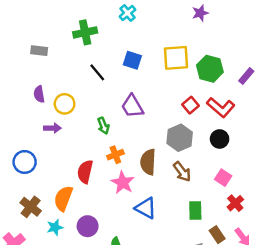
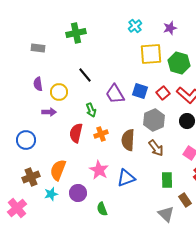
cyan cross: (128, 13) -> (135, 26), moved
purple star: (200, 13) -> (170, 28), moved
blue square: (132, 60) -> (140, 91), moved
black line: (97, 72) -> (85, 75), moved
red semicircle: (85, 172) -> (76, 133), moved
pink star: (123, 183) -> (99, 170), moved
brown cross: (31, 207) -> (31, 177), turned 30
blue triangle: (146, 208) -> (126, 178), turned -48

